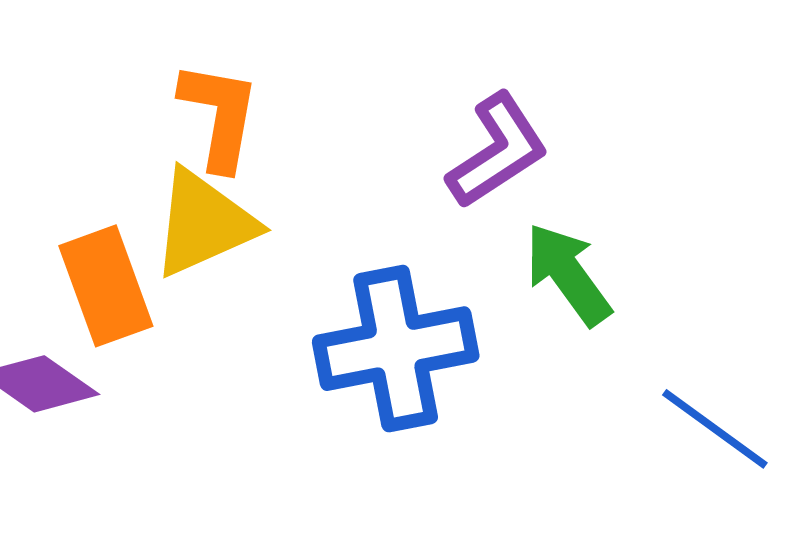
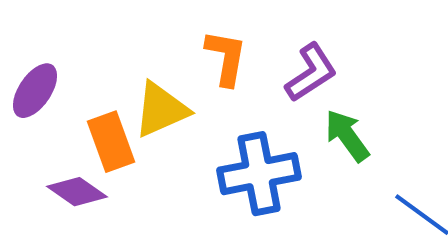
orange L-shape: (219, 116) -> (226, 58), moved

